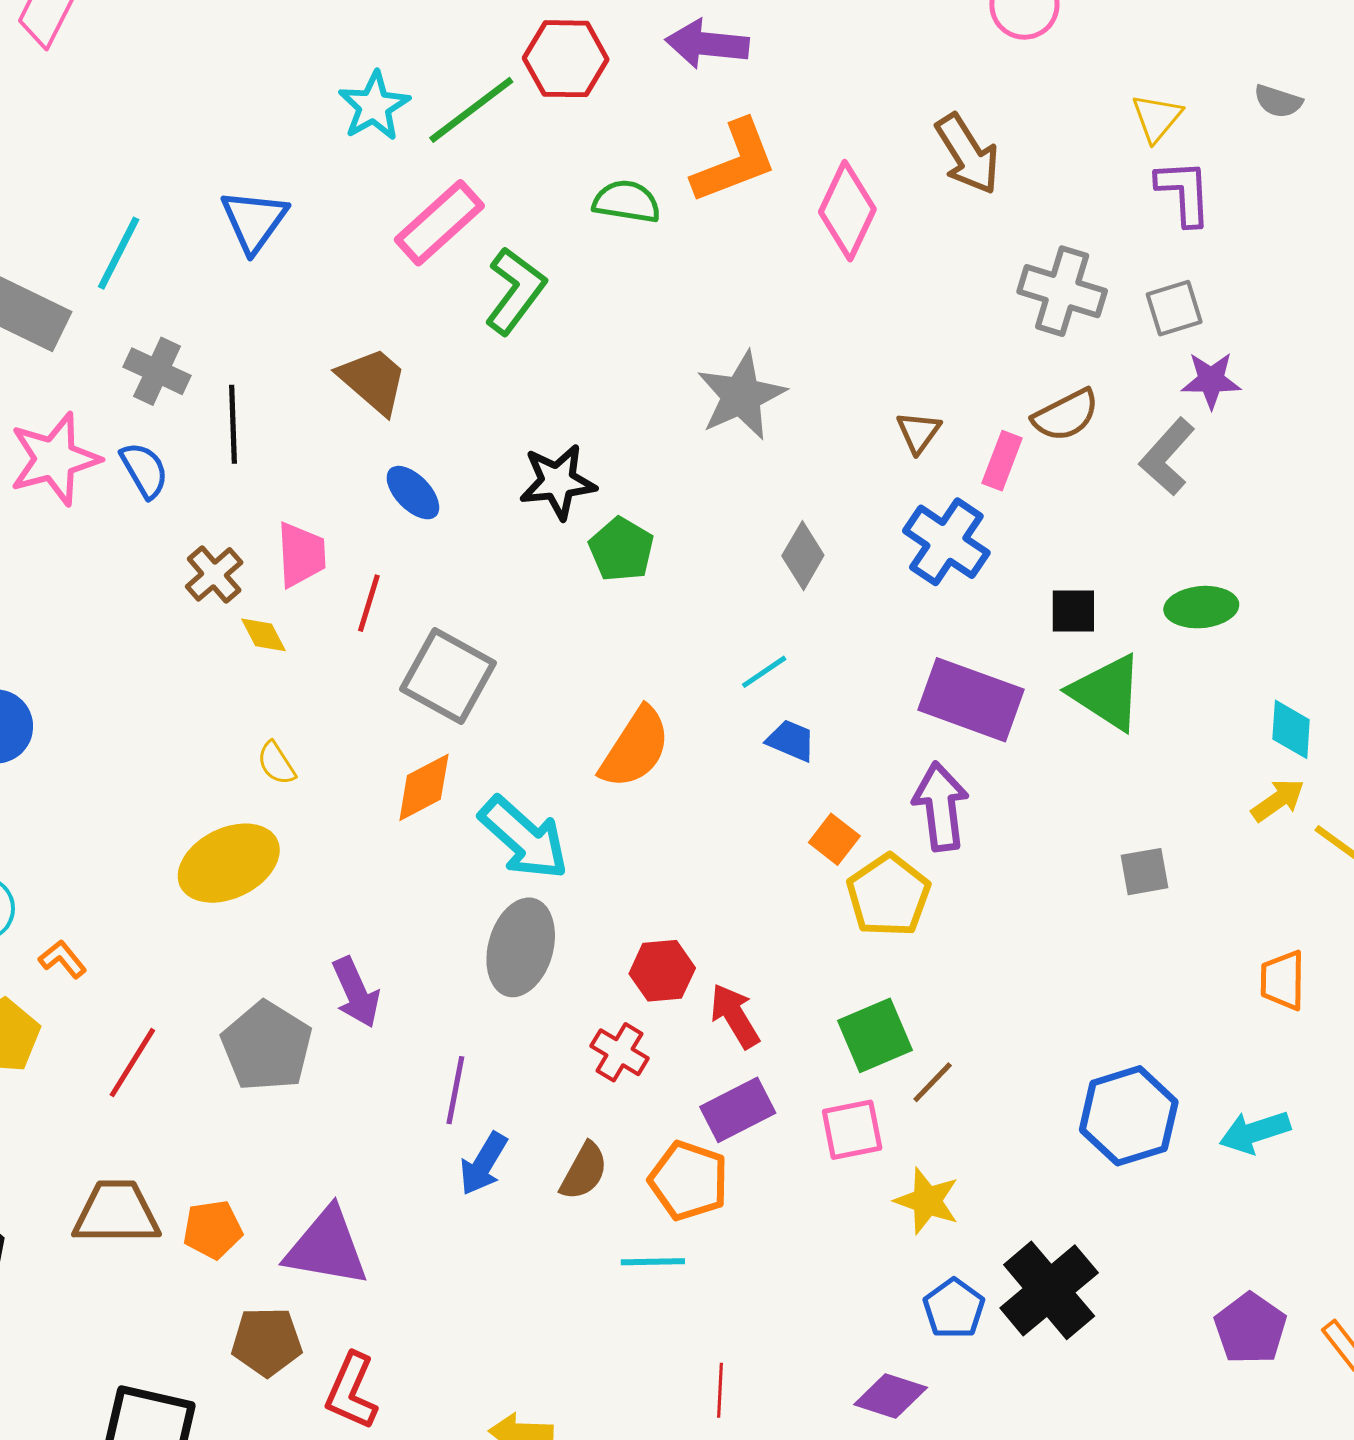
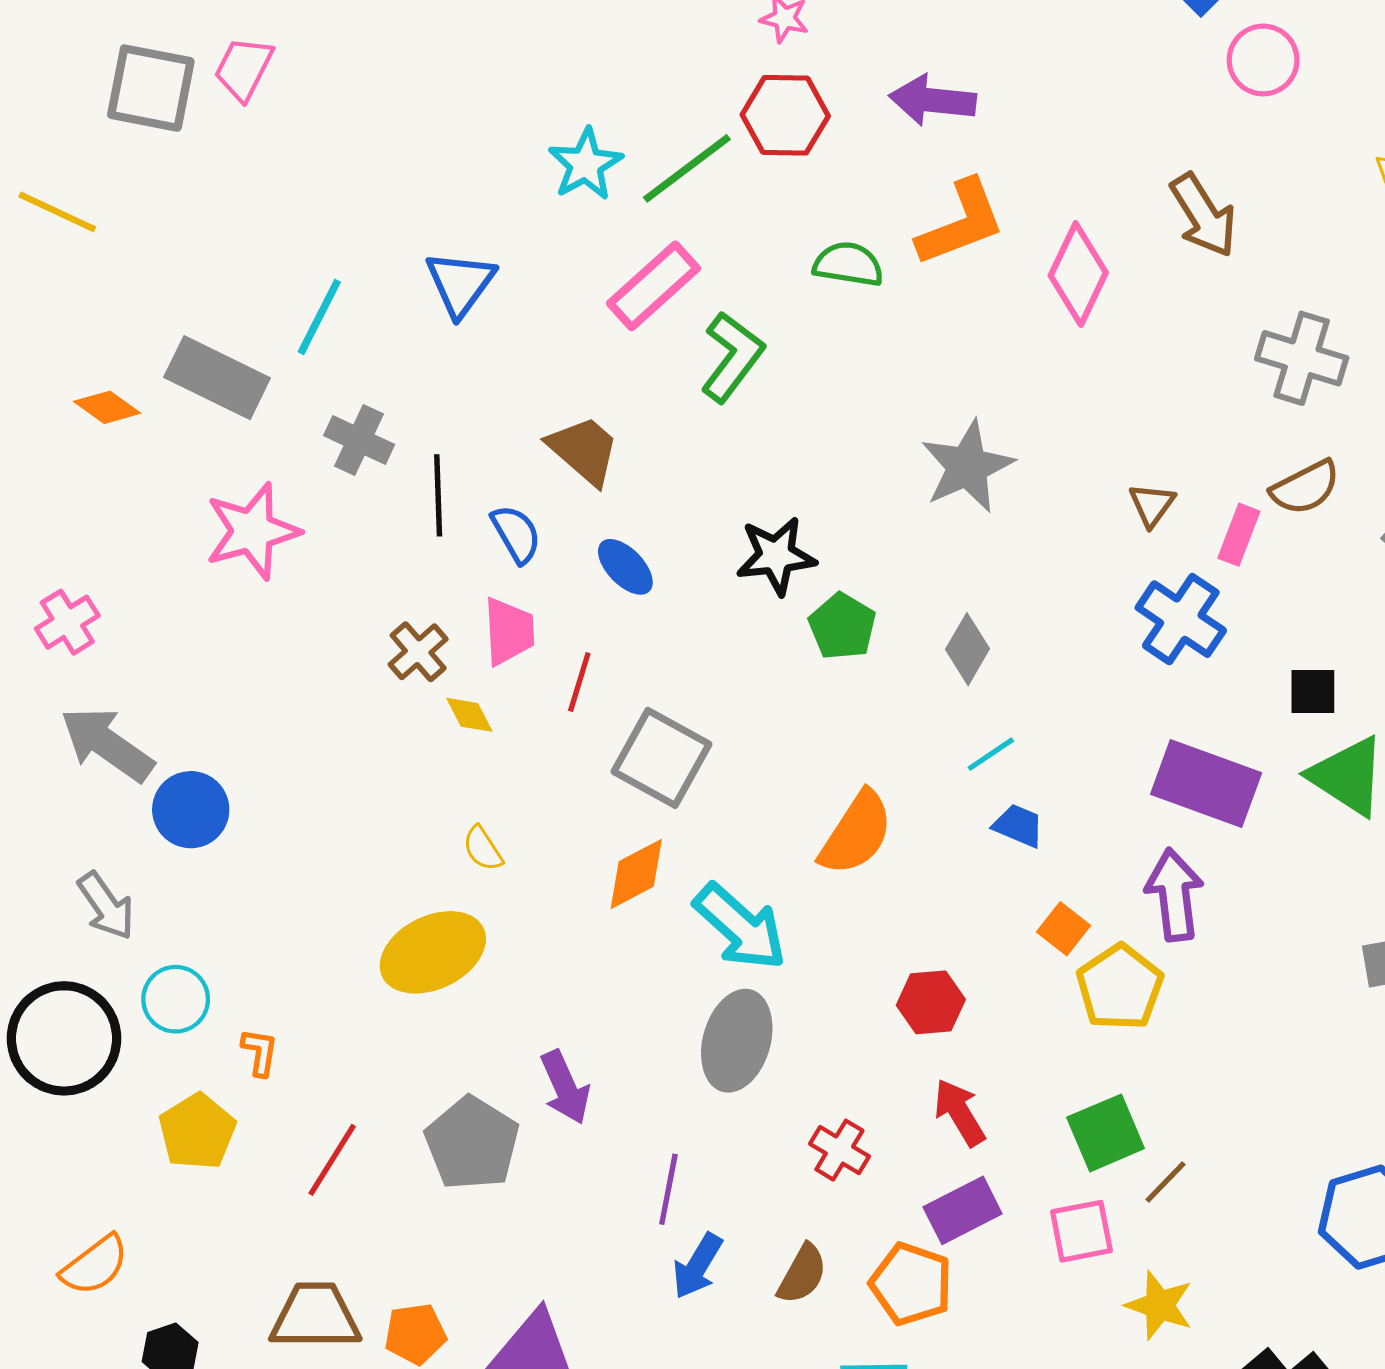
blue semicircle: (144, 470) -> (516, 534), moved
gray diamond: (803, 556) -> (968, 649), moved
orange L-shape: (63, 959) -> (260, 1052), turned 48
red hexagon: (662, 971) -> (931, 1002), moved

